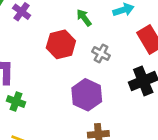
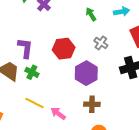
red hexagon: (61, 44) -> (64, 49), moved

